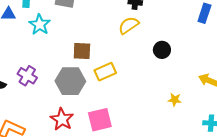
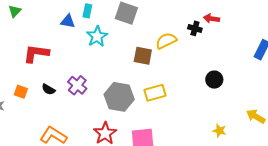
yellow semicircle: (129, 25) -> (166, 41), moved
brown square: (82, 51) -> (143, 56), moved

